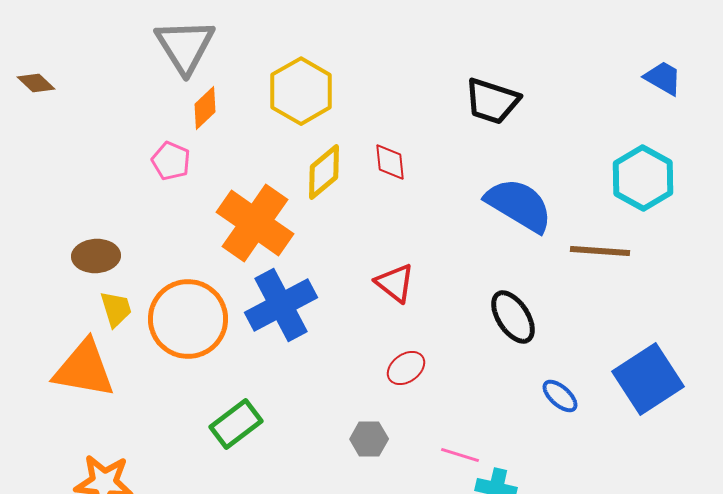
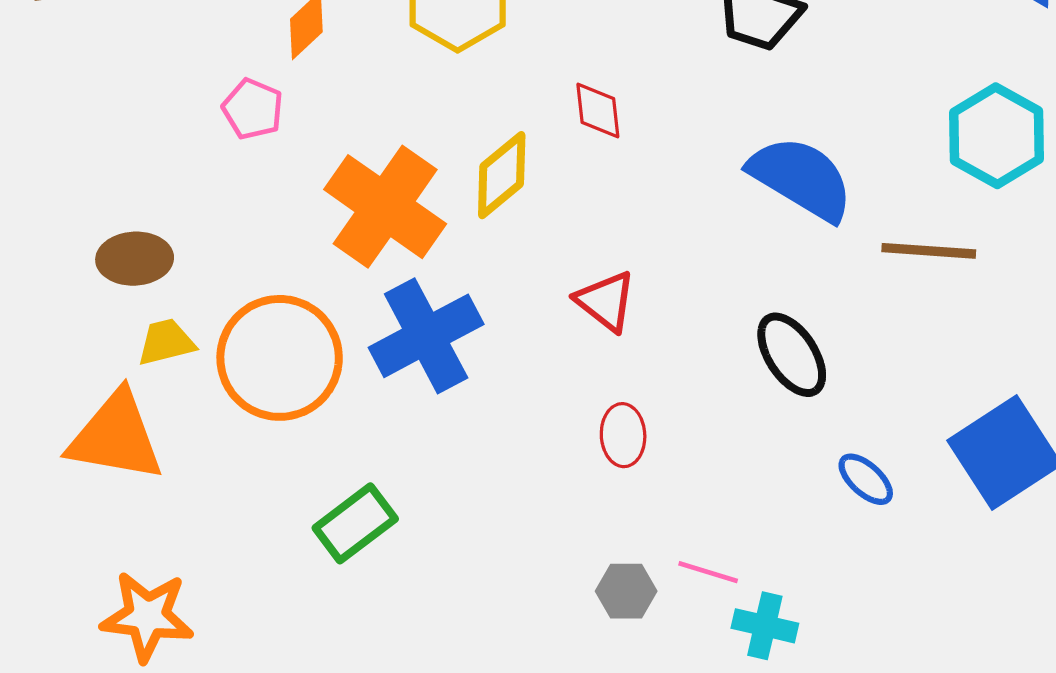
yellow diamond: (324, 172) -> (502, 175), moved
yellow trapezoid: (116, 309) -> (166, 342), turned -87
red ellipse: (406, 368) -> (623, 435), turned -57
gray hexagon: (369, 439) -> (626, 591), moved

